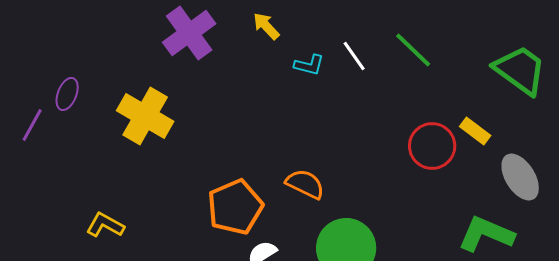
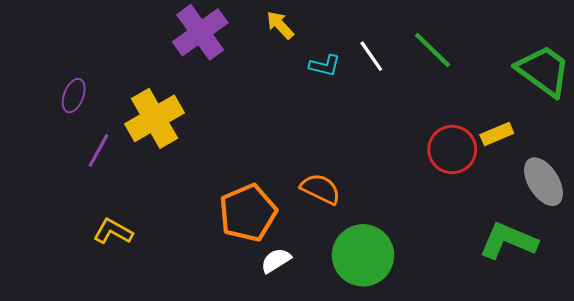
yellow cross: (145, 116) -> (155, 118), turned 30
purple line: (32, 125) -> (99, 151), moved
yellow rectangle: (475, 131) -> (497, 134), turned -60

